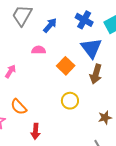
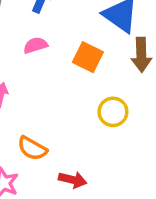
red arrow: (36, 131) -> (73, 180), turned -63

